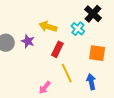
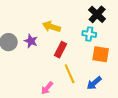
cyan cross: (78, 29) -> (89, 34), moved, turned -32
blue arrow: (91, 82) -> (94, 83), turned -119

